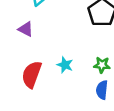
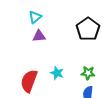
purple triangle: (26, 29) -> (39, 36), moved, turned -32

